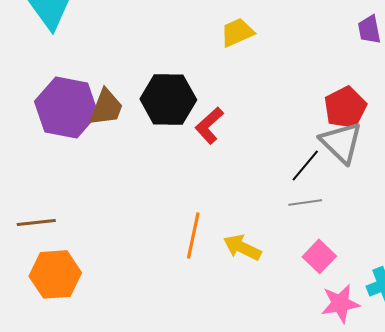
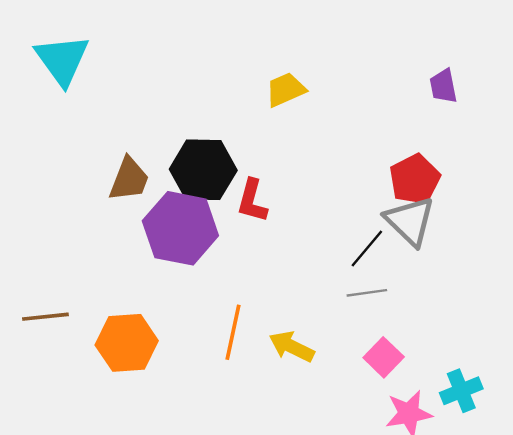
purple hexagon: (66, 107) -> (180, 228), moved
red L-shape: (209, 125) -> (252, 201), turned -33
orange hexagon: (55, 274) -> (127, 343), moved

